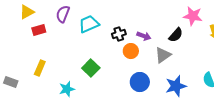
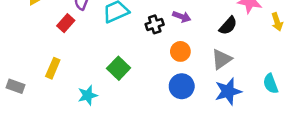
red rectangle: (39, 30) -> (66, 23), moved, turned -32
purple arrow: (144, 36) -> (182, 17), moved
orange circle: (131, 51) -> (180, 51), moved
gray triangle: (163, 55) -> (222, 59), moved

